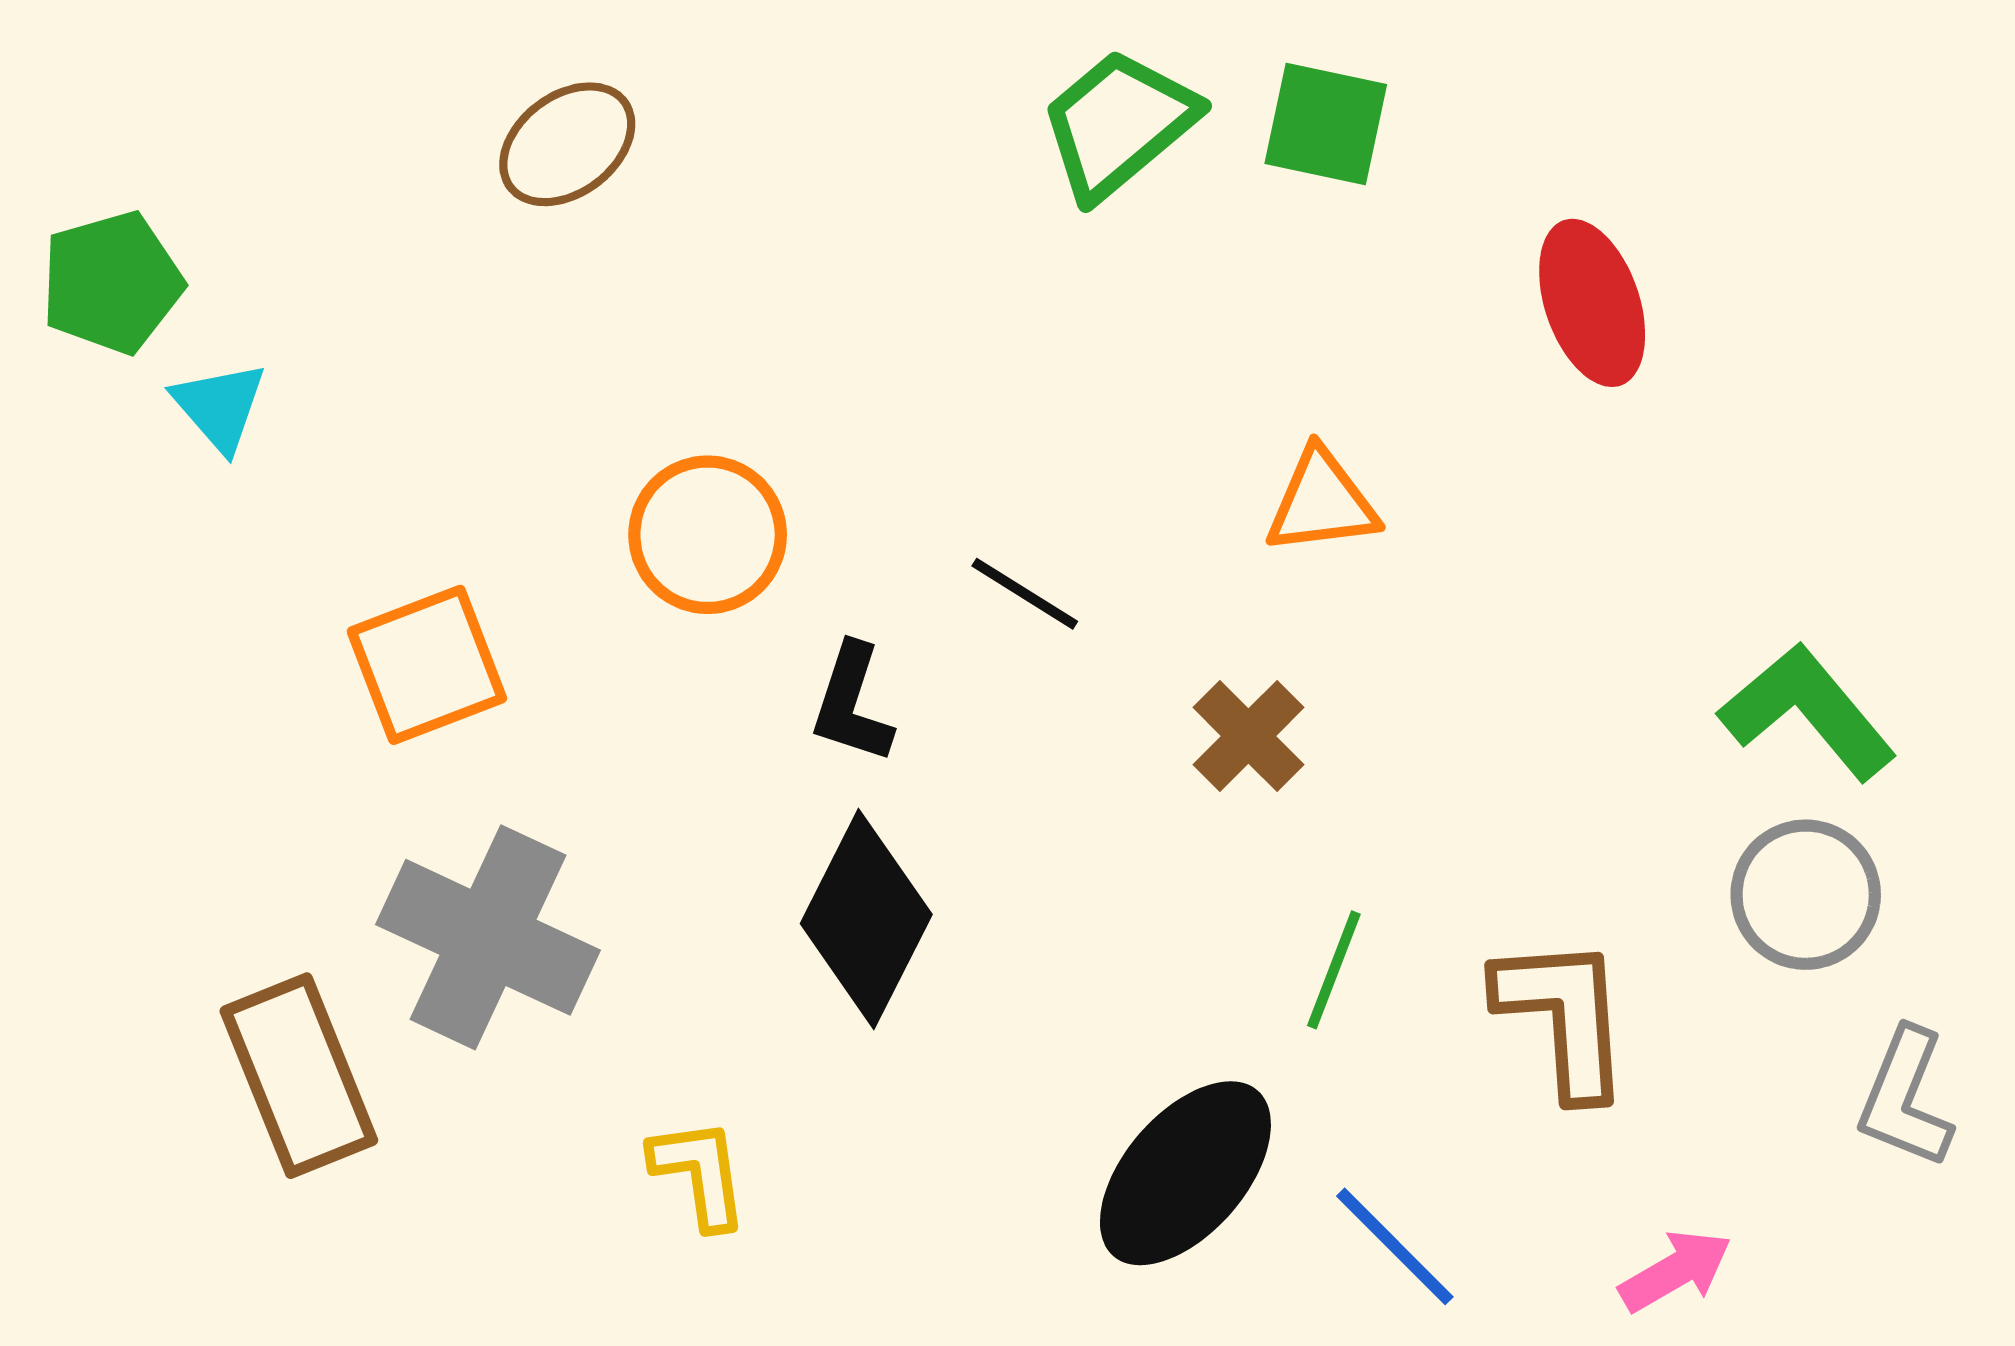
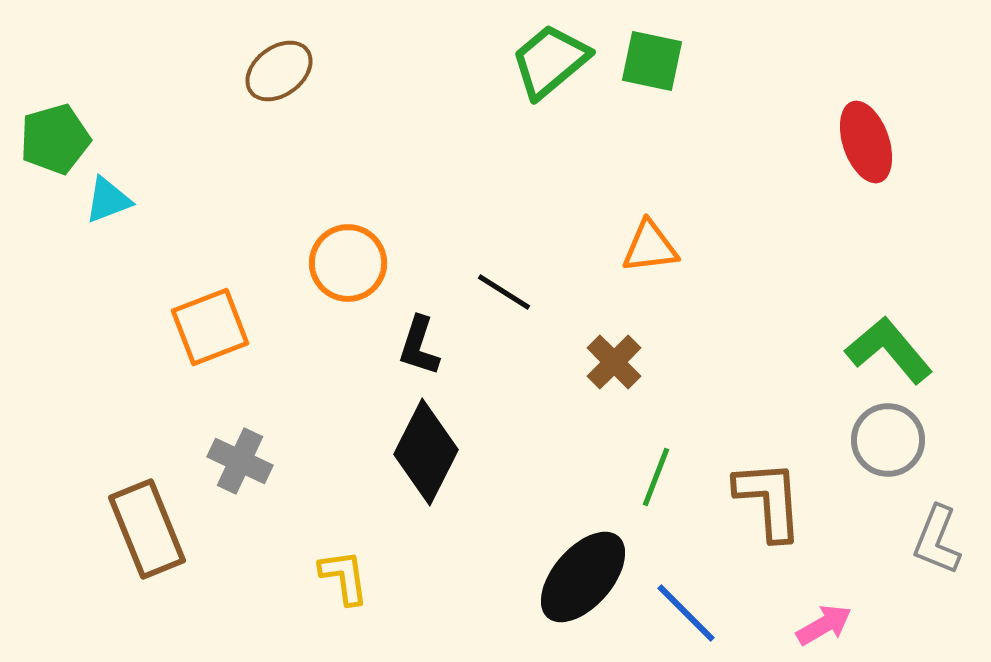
red ellipse: (1592, 303) -> (866, 142), moved
cyan triangle: (220, 407) -> (108, 200), turned 50
gray cross: (488, 937) -> (240, 461), size x0.6

